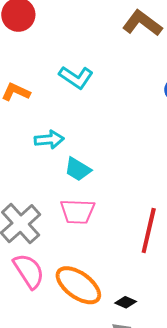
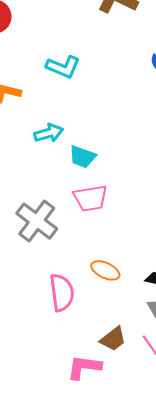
pink semicircle: (29, 271) -> (62, 293), moved, turned 36
orange ellipse: (78, 285) -> (105, 270), size x0.6

